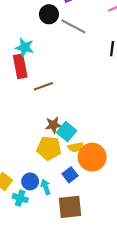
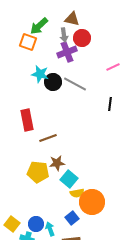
black circle: (49, 14) -> (53, 82), moved
cyan star: (25, 47) -> (40, 74), moved
brown star: (53, 125) -> (57, 163), moved
yellow pentagon: (49, 148) -> (38, 172), moved

